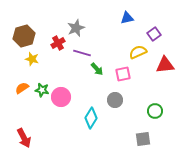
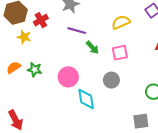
red cross: (58, 43) -> (41, 20), moved
yellow semicircle: (138, 52) -> (121, 22), moved
pink circle: (61, 97) -> (68, 77), moved
cyan diamond: (91, 118) -> (86, 99), turned -40

